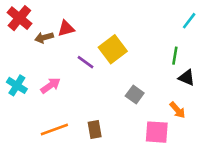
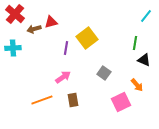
purple line: (85, 62) -> (66, 48), turned 64
cyan cross: (17, 85) -> (13, 48), moved, turned -35
pink arrow: (51, 85) -> (63, 77), moved
pink square: (157, 132) -> (121, 102), turned -30

